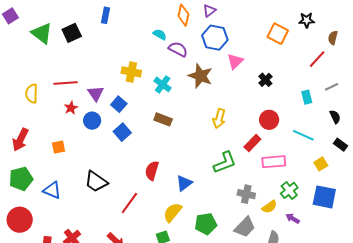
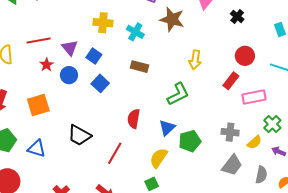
orange square: (58, 147) -> (38, 105), size x1.6
green L-shape: (225, 162) -> (178, 94), moved
green pentagon: (206, 224) -> (190, 141), moved

